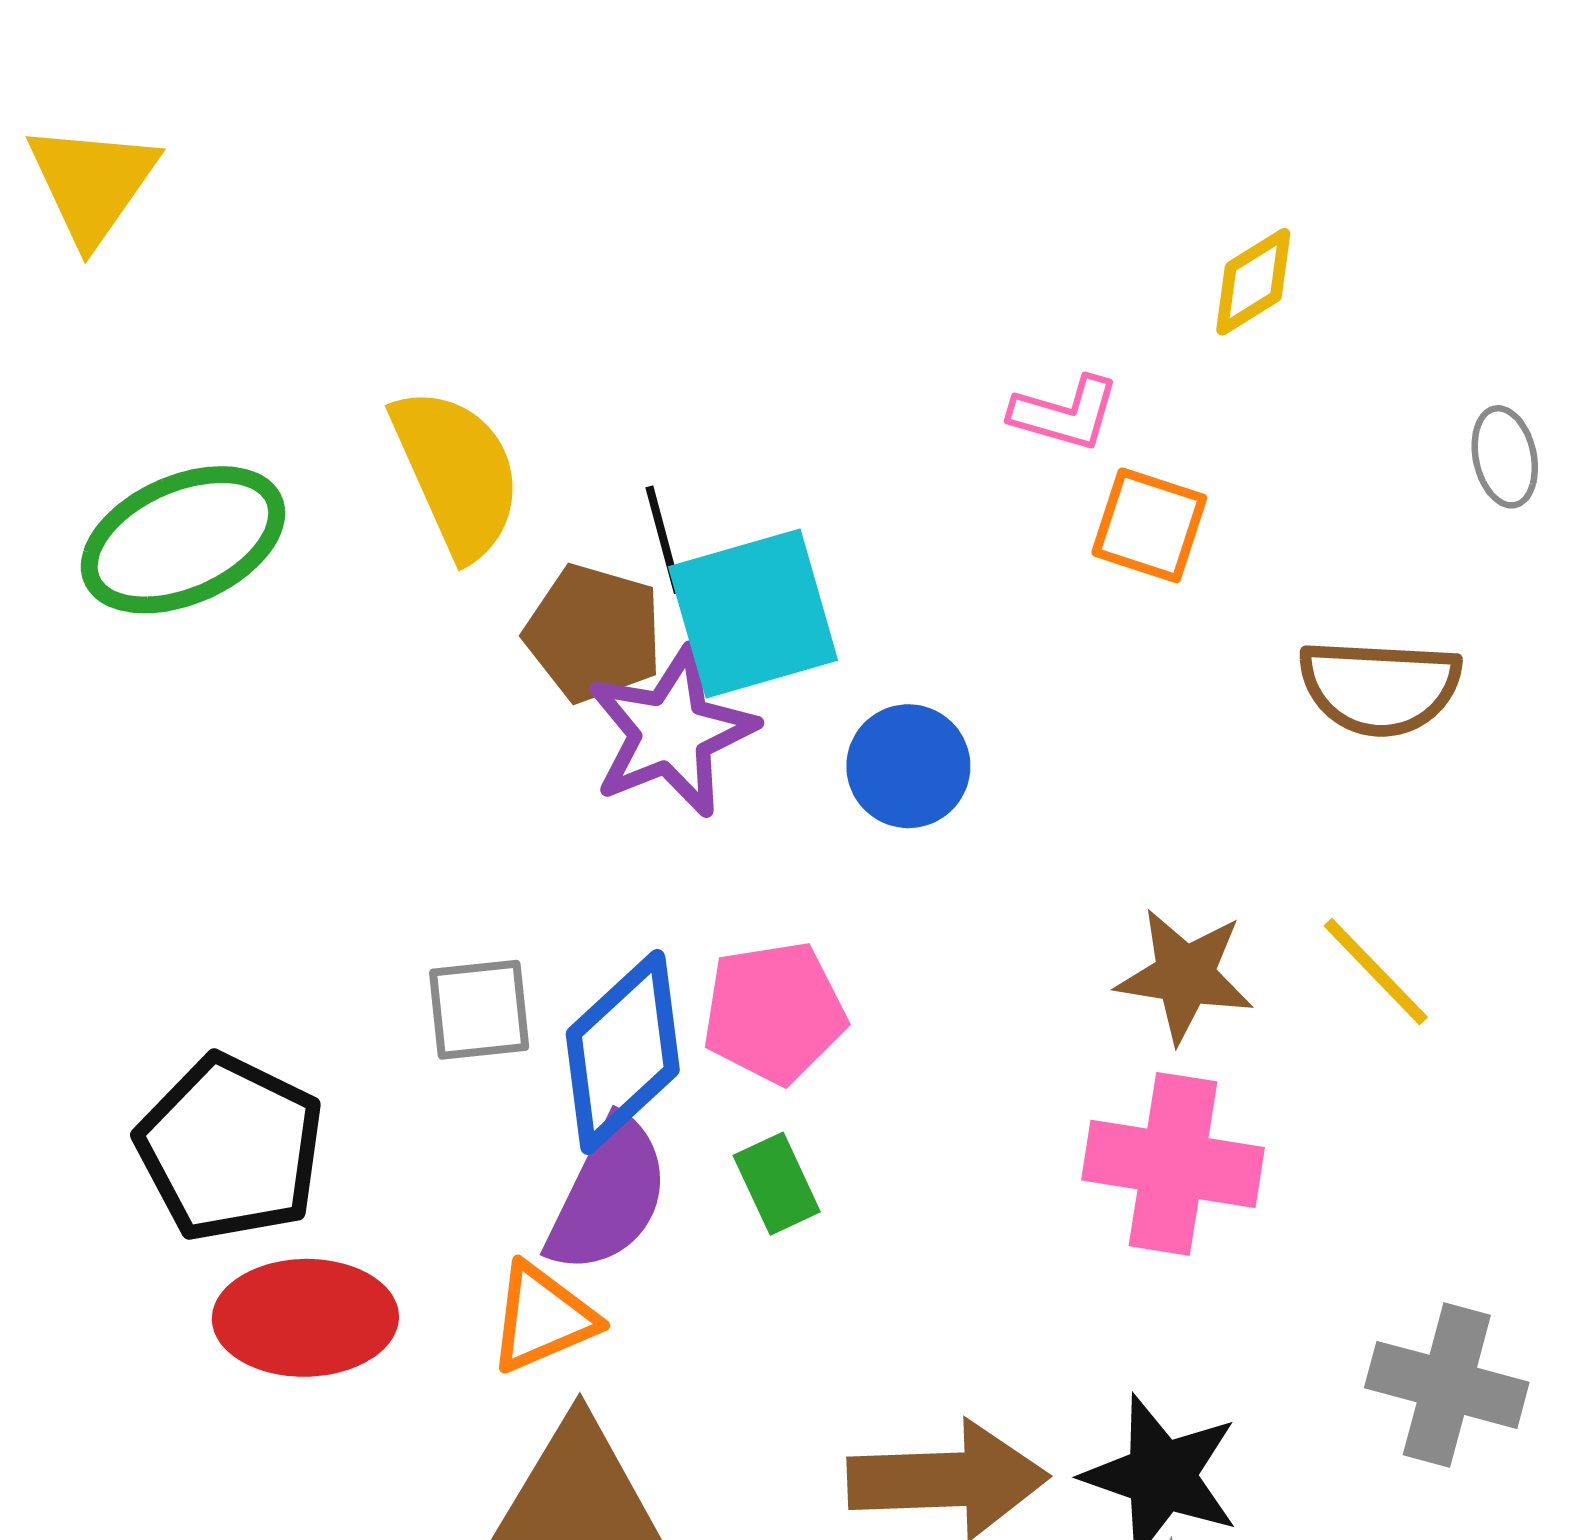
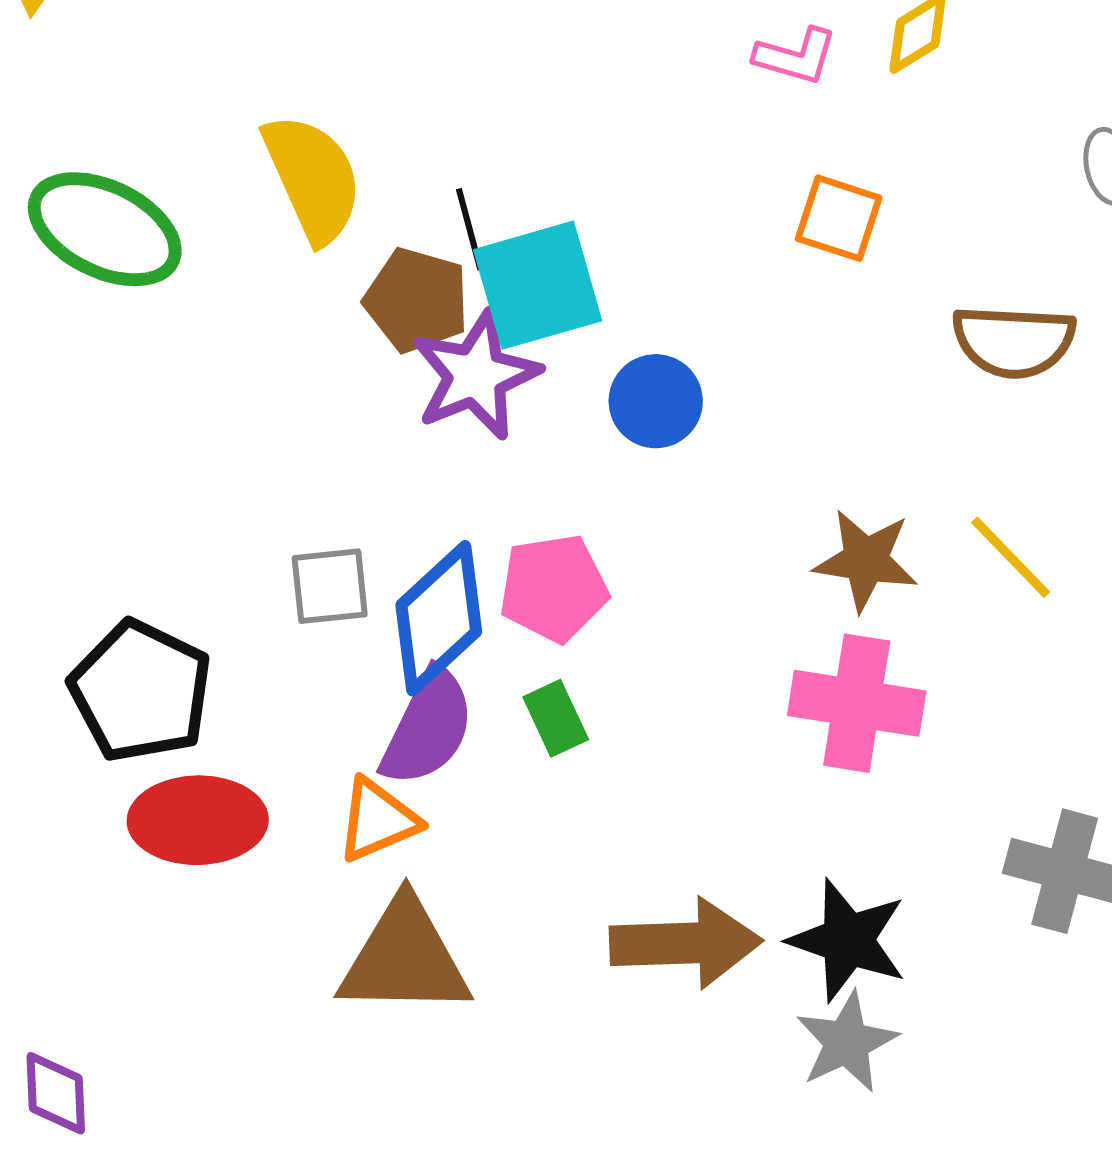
pink L-shape: (1065, 413) -> (796, 56), moved
green ellipse: (183, 540) -> (105, 229), turned 50

